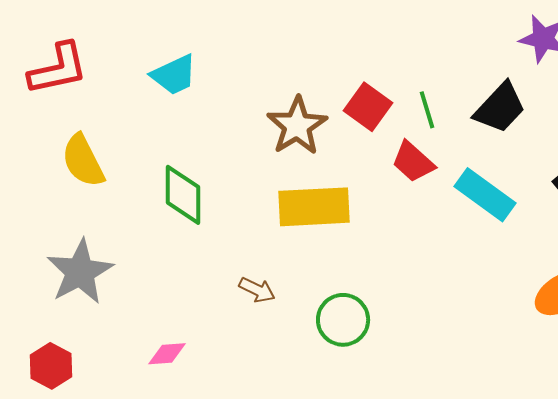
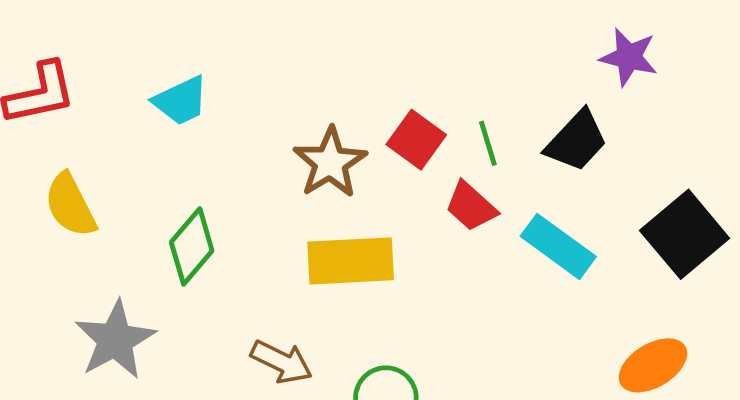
green diamond: (183, 195) -> (192, 246), turned 40
gray star: (80, 272) -> (115, 340), moved
brown arrow: (257, 290) -> (282, 362), size x1.4

